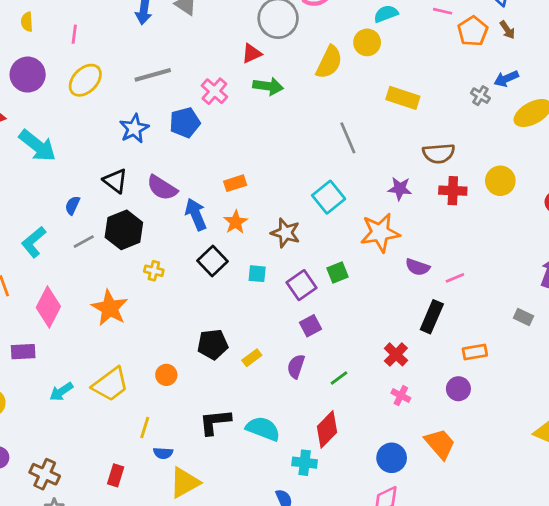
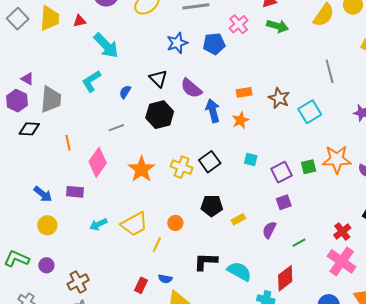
brown star: (286, 233) -> (279, 98), moved
orange star: (380, 233) -> (337, 159), moved
cyan L-shape: (34, 242) -> (91, 81), moved
gray line: (84, 242) -> (116, 128), moved
black square: (212, 261) -> (210, 162), moved
yellow cross: (154, 271) -> (182, 167), moved, size x1.5
pink cross: (401, 396) -> (342, 261), size x2.0
yellow line: (145, 428) -> (157, 245), moved
brown cross: (45, 474) -> (78, 282), turned 30
red rectangle: (116, 475) -> (141, 285), moved

